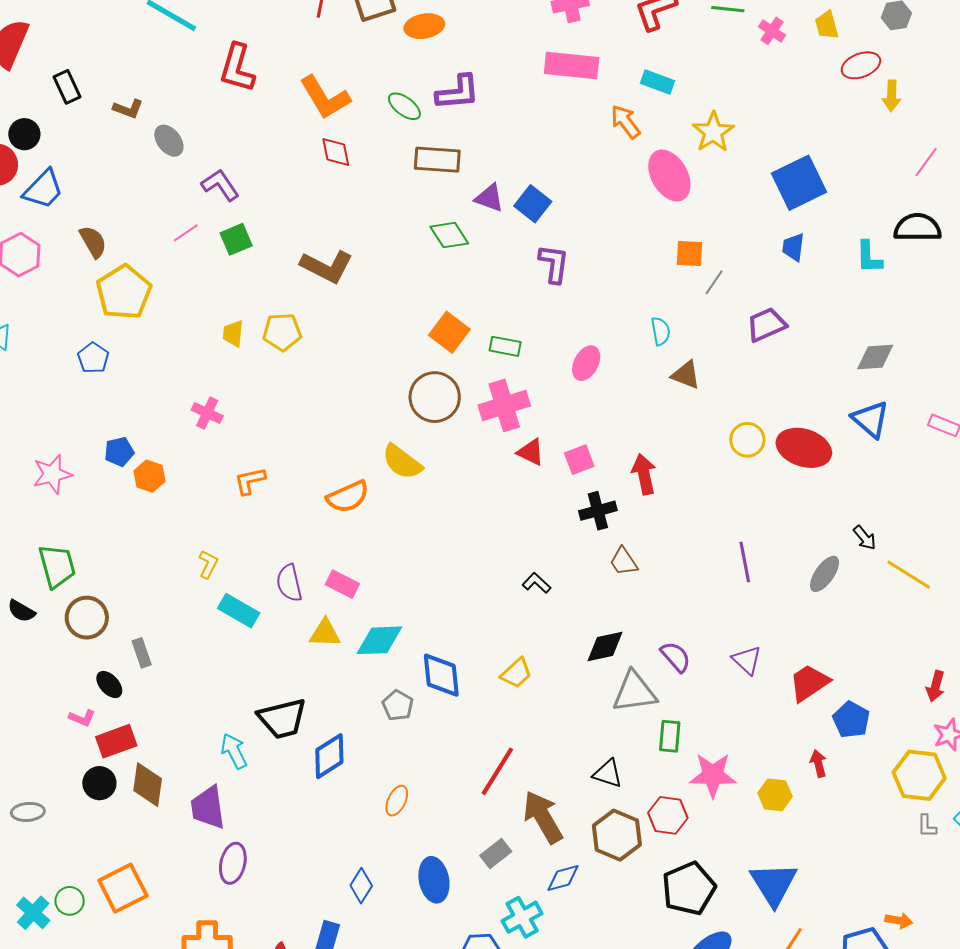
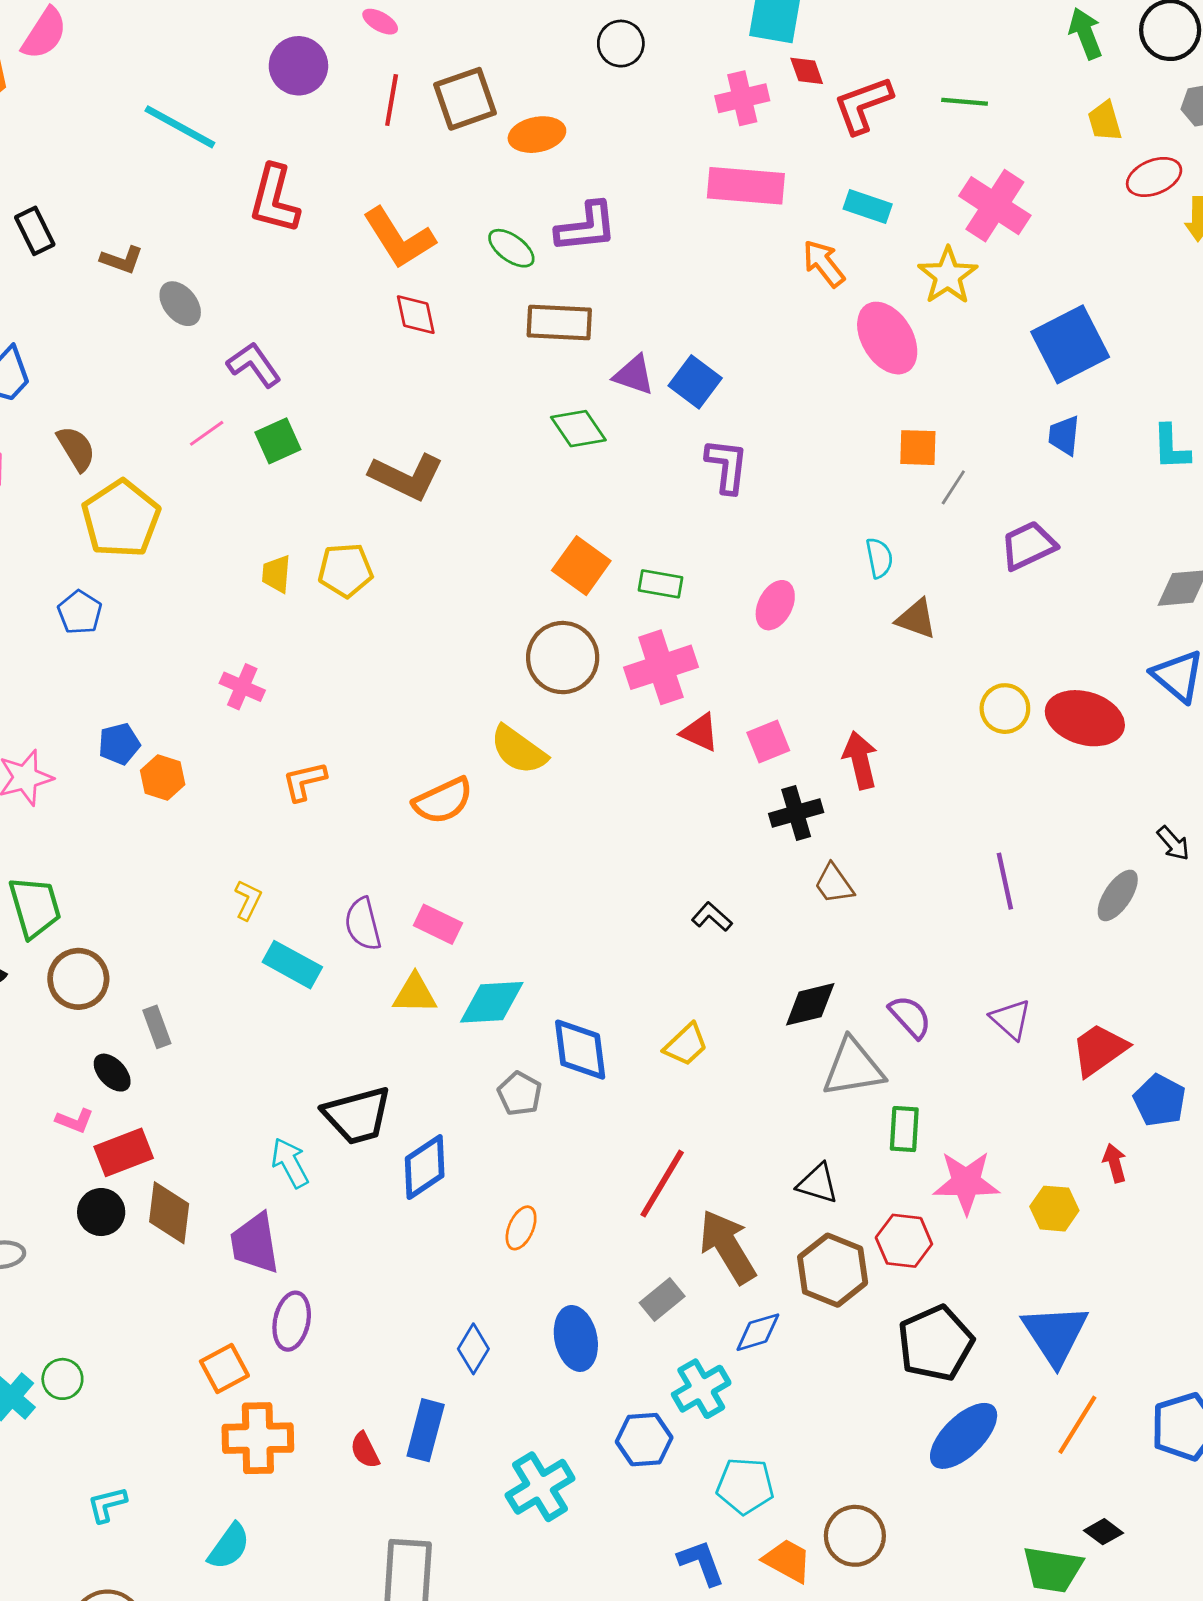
pink cross: (772, 31) -> (995, 206), moved, size x1.8
orange square: (123, 888) -> (224, 1369), moved, size x0.7

